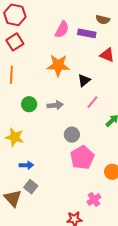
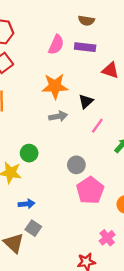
brown semicircle: (103, 20) -> (86, 21), moved
green circle: (29, 104) -> (29, 153), moved
gray arrow: (55, 105) -> (58, 116), moved

